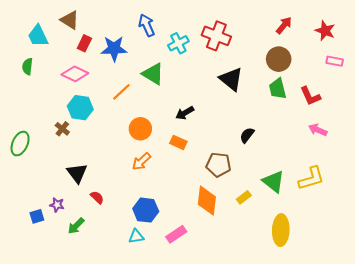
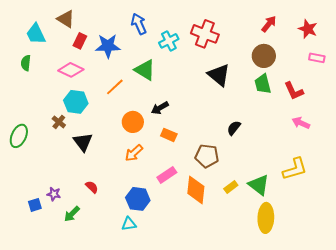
black arrow: (185, 113) -> (160, 108), moved
black triangle: (77, 173) -> (83, 142), moved
green triangle: (273, 182) -> (259, 185), moved
pink rectangle: (176, 234) -> (167, 175), moved

